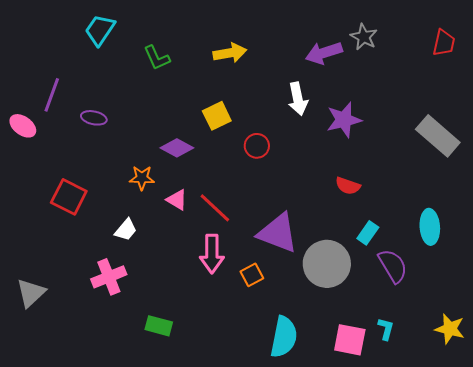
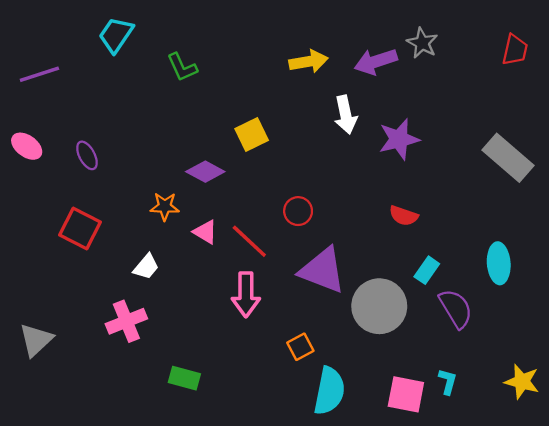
yellow arrow: (230, 53) -> (309, 61), moved
purple line: (52, 95) -> (39, 74), moved, turned 52
purple ellipse: (94, 118) -> (87, 155), moved, turned 50
red circle: (257, 146) -> (298, 211), moved
orange square: (252, 275) -> (300, 347), moved

